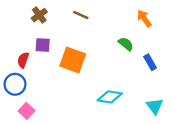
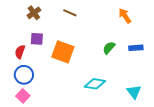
green semicircle: (126, 44) -> (109, 48), moved, turned -88
blue rectangle: (150, 62) -> (136, 48), moved, turned -64
blue circle: (15, 84) -> (24, 75), moved

